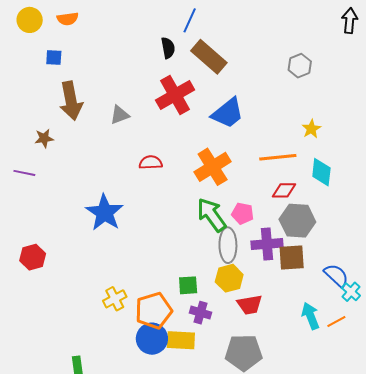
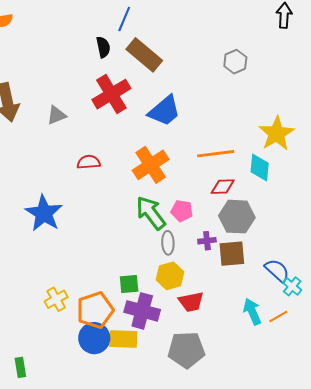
yellow star: (311, 129) -> (277, 133), moved, size x1.8
purple cross: (267, 244) -> (207, 241), size x0.6
gray ellipse: (228, 245) -> (168, 243), size x0.7
purple cross: (200, 313) -> (142, 311), size x1.6

